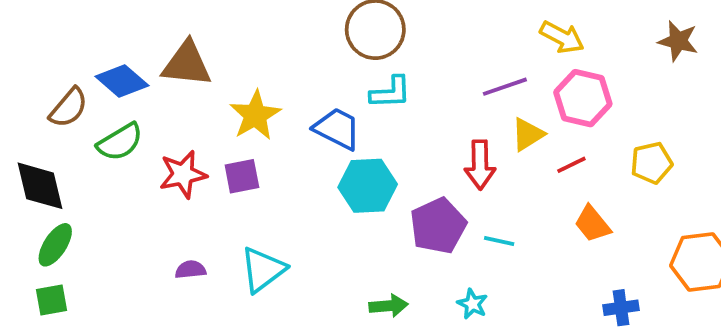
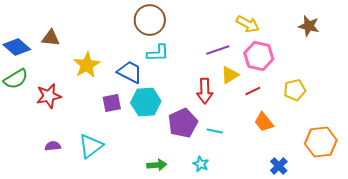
brown triangle: (187, 64) -> (51, 38), size x0.7
purple square: (242, 176) -> (112, 103), moved
blue cross: (621, 308) -> (279, 166), turned -36

